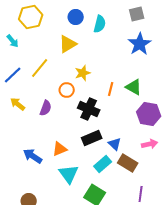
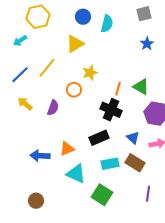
cyan arrow: (13, 41) -> (20, 41), turned 96
blue star: (140, 44) -> (147, 44), size x0.6
black cross: (89, 109) -> (111, 110), moved
blue triangle: (115, 144) -> (133, 138), moved
blue arrow: (33, 156) -> (40, 156), turned -30
cyan rectangle: (103, 164) -> (110, 164), turned 30
cyan triangle: (69, 174) -> (76, 174), turned -30

